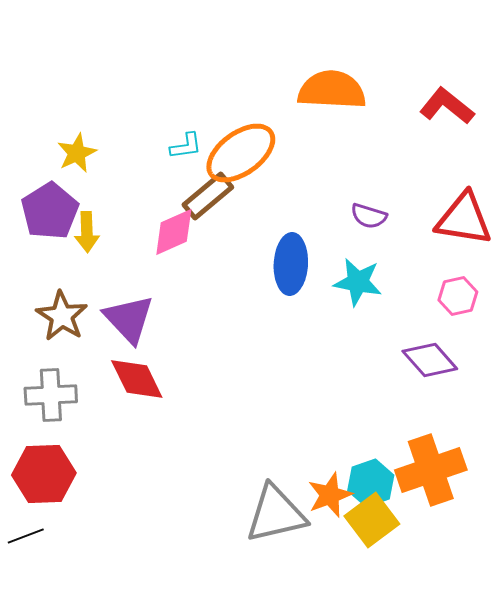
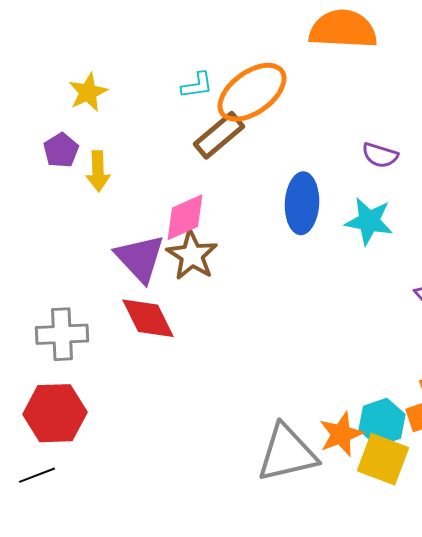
purple pentagon: (50, 211) -> (61, 150), size x0.6
pink diamond: (174, 232) -> (185, 217), moved
brown star: (62, 316) -> (192, 255), moved
yellow square: (372, 520) -> (383, 459), turned -32

